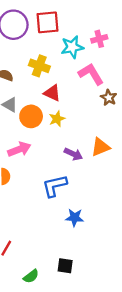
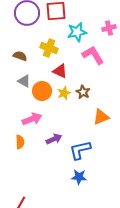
pink cross: (99, 39) -> (109, 28), moved
brown star: (109, 98) -> (83, 92), moved
purple arrow: (73, 154) -> (54, 139), moved, turned -49
blue L-shape: (55, 186) -> (80, 150), moved

